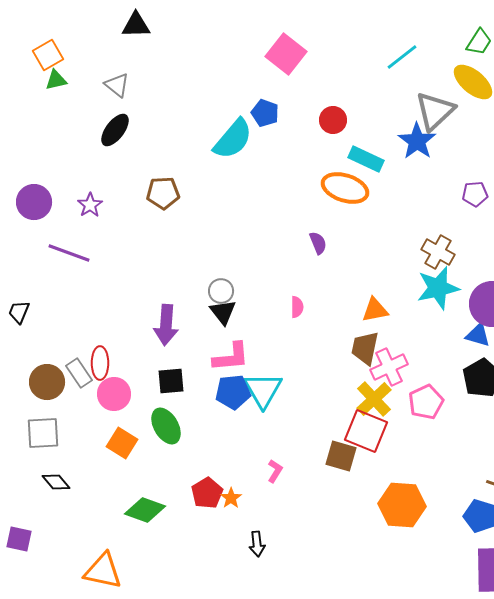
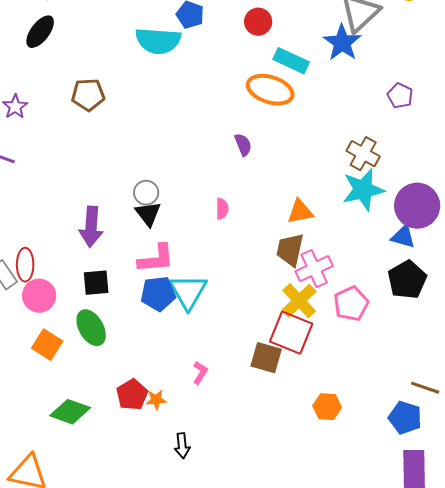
cyan semicircle: (233, 139) -> (158, 41), turned 54
purple pentagon: (475, 194) -> (400, 96), turned 30
orange star: (231, 498) -> (156, 400), turned 30
orange hexagon: (402, 505) -> (327, 407), size x0.6

